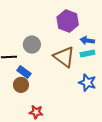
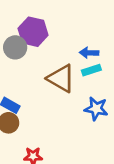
purple hexagon: (68, 21) -> (33, 32), moved
gray circle: (32, 45) -> (15, 47), moved

